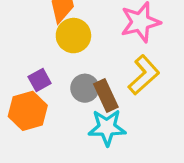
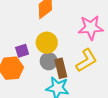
yellow circle: (73, 36) -> (47, 43), moved

